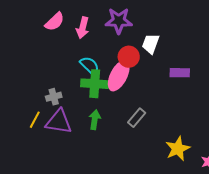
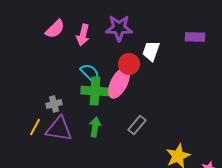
purple rectangle: (180, 73) -> (195, 37), moved

